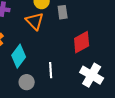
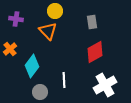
gray rectangle: (63, 12) -> (92, 22), moved
white cross: (92, 75) -> (105, 85), turned 30

